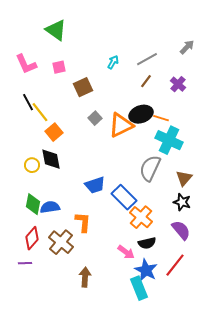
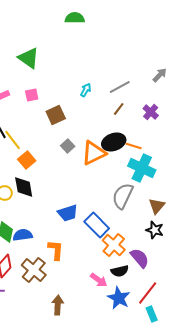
purple semicircle: (181, 230) -> (140, 258), moved
cyan rectangle: (139, 288) -> (152, 314), moved, size x0.7

